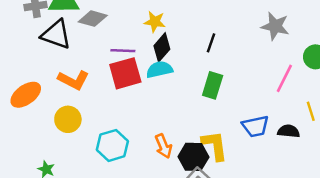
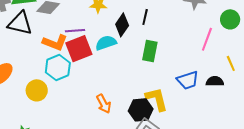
black diamond: (162, 47) -> (122, 25), moved
orange L-shape: (73, 80) -> (55, 43), moved
cyan hexagon: (112, 145) -> (58, 68), moved
orange arrow: (163, 146) -> (104, 104), moved

